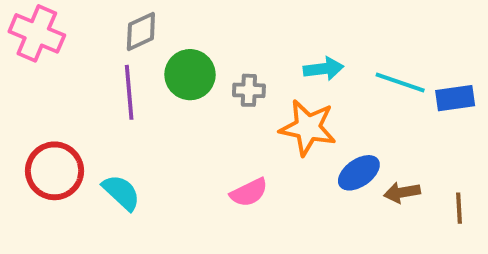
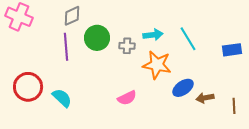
cyan arrow: (324, 69) -> (153, 35), moved
cyan line: (400, 82) -> (188, 39), moved, turned 40

